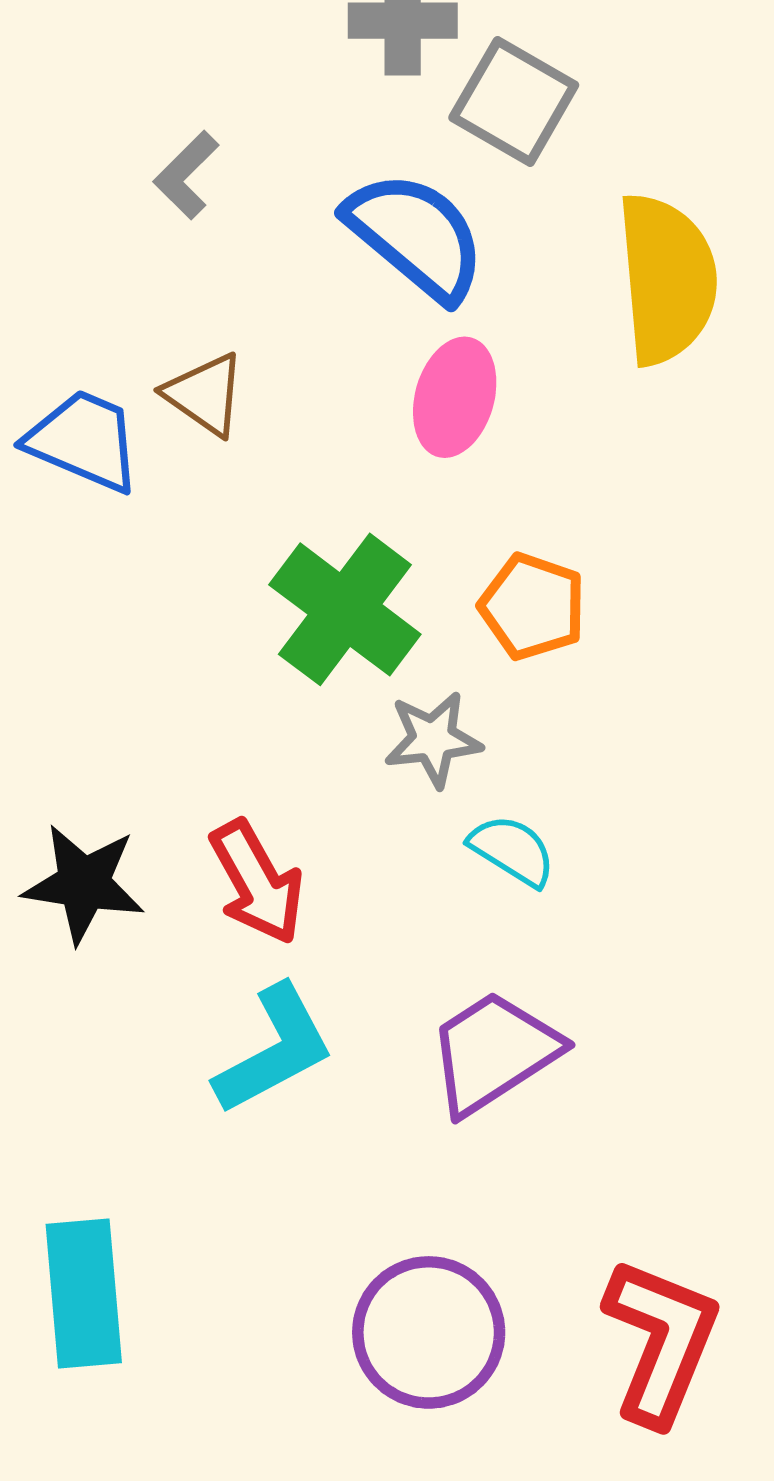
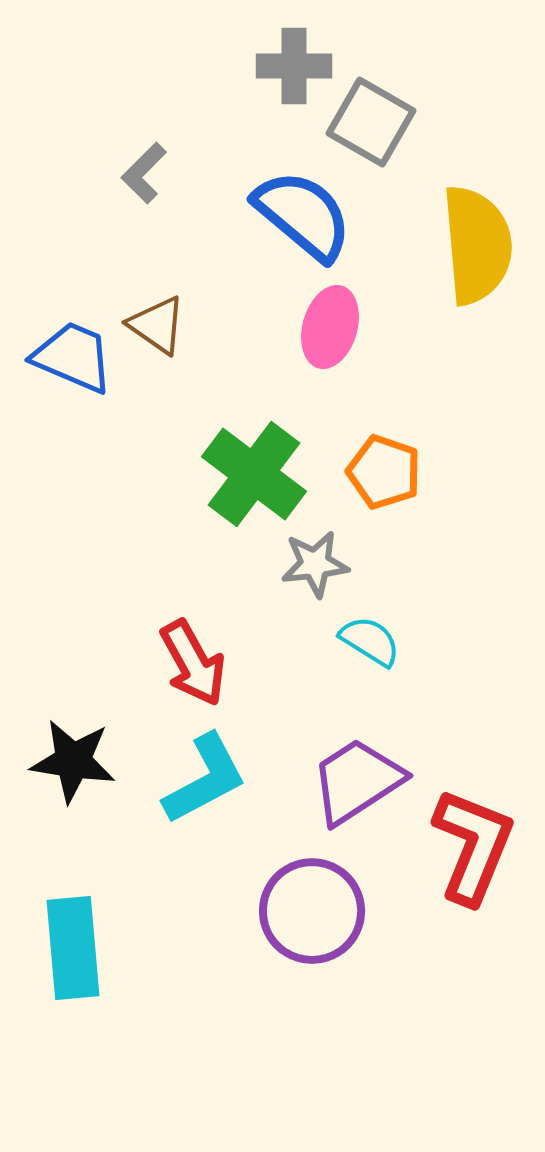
black star: (84, 884) -> (73, 761), moved
purple circle: (429, 1332) -> (312, 911), moved
red L-shape: (661, 1341) -> (473, 846), moved

